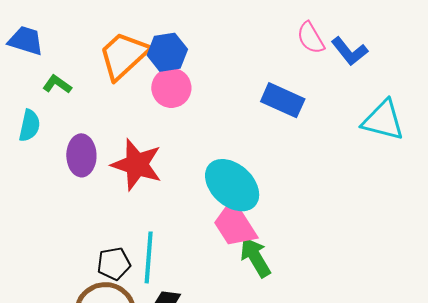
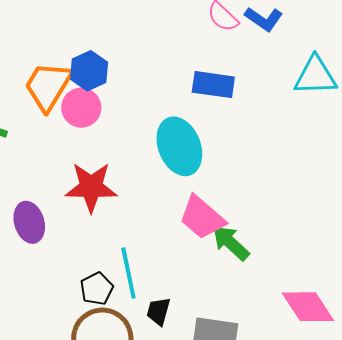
pink circle: (171, 88) -> (81, 108), moved
purple ellipse: (81, 155) -> (29, 222), moved
cyan ellipse: (232, 185) -> (179, 146), moved, turned 42

